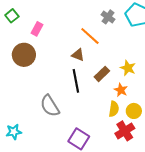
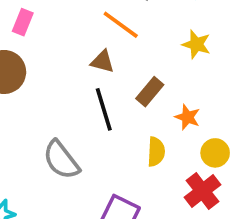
yellow star: (128, 68) -> (196, 44), moved
yellow semicircle: (114, 109) -> (156, 152), moved

